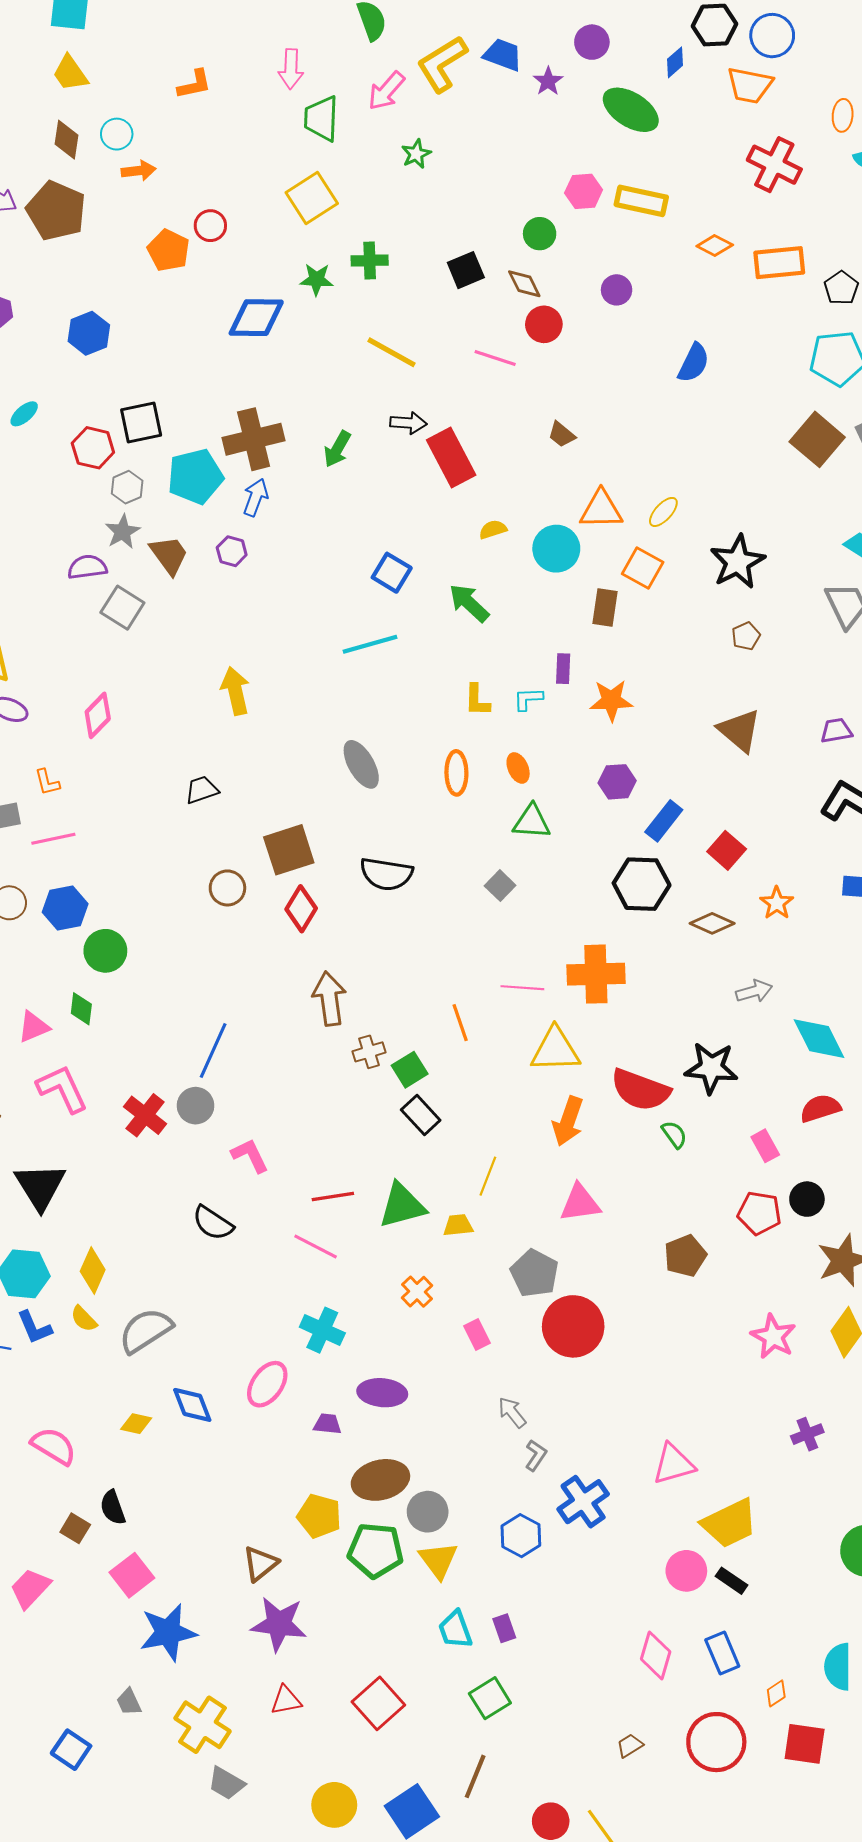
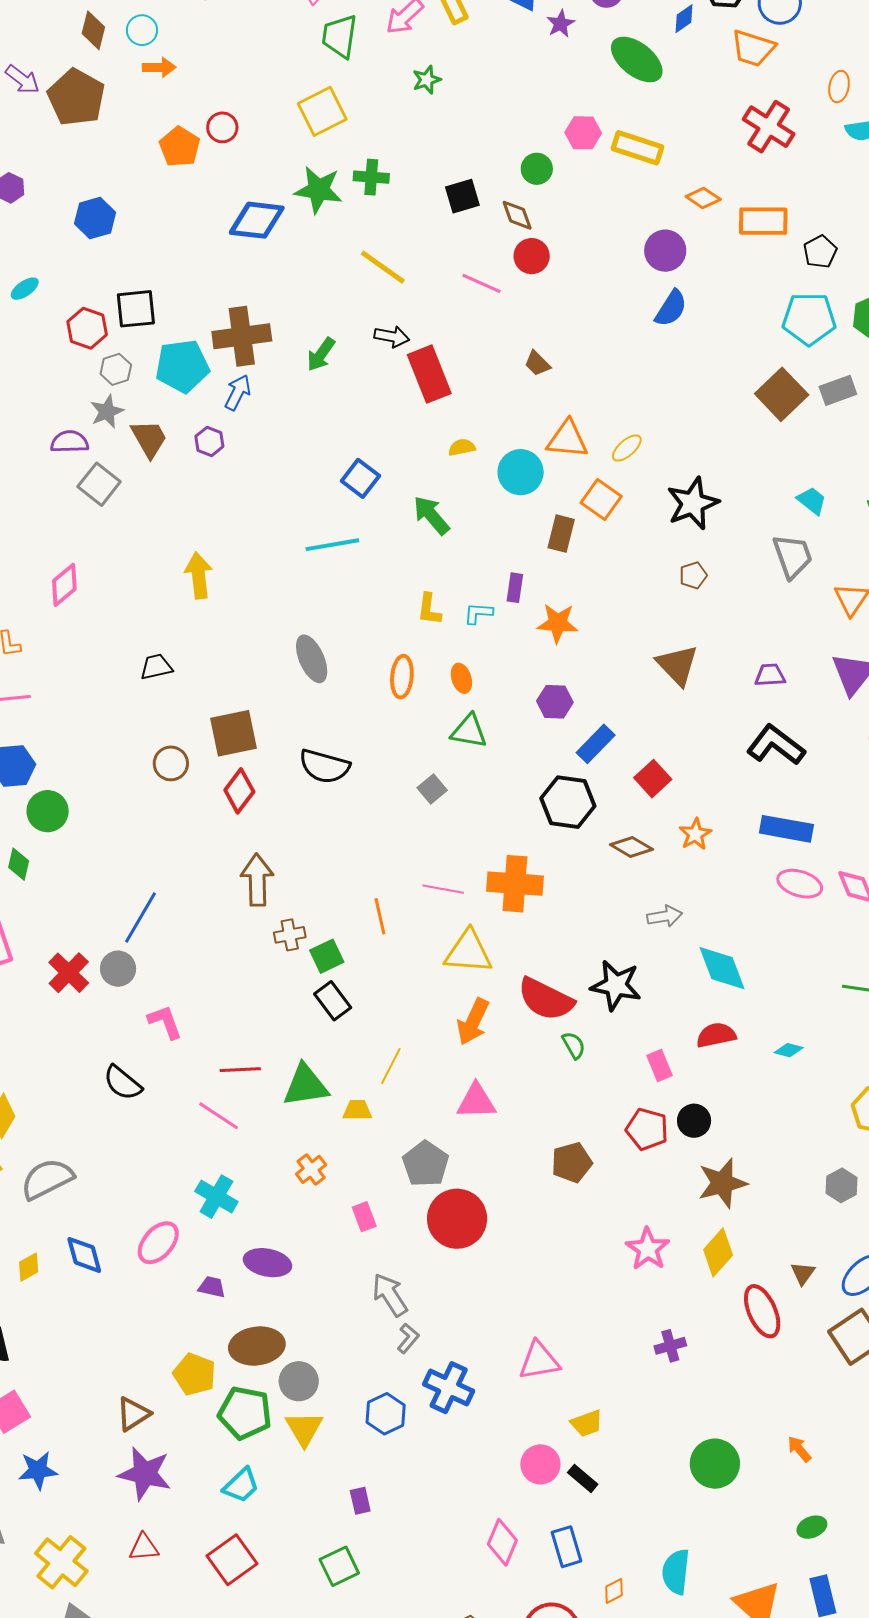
green star: (317, 279) -> (319, 190), size x1.5
purple circle: (617, 290) -> (665, 251), moved, size x1.4
gray arrow: (512, 1412) -> (390, 1295), size x1.4
yellow diamond: (136, 1424) -> (29, 1267), turned -48
blue cross: (583, 1502) -> (449, 1388), turned -36
yellow trapezoid: (730, 1523) -> (587, 1423), size x0.6
cyan trapezoid: (455, 1630) -> (241, 1485), moved, turned -120
blue star: (168, 1632) -> (38, 1470), size x0.7

